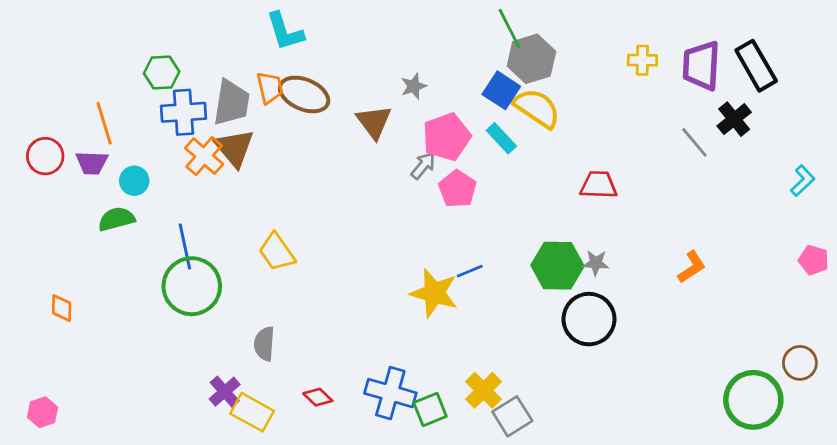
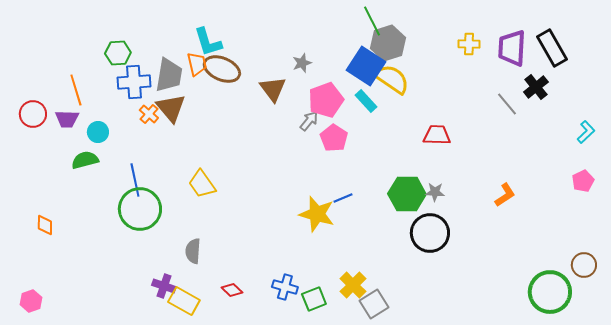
cyan L-shape: (285, 31) -> (208, 42), moved
blue square: (501, 90) -> (366, 66), size x1.4
orange cross: (204, 156) -> (149, 114), size x0.7
pink pentagon: (814, 260) -> (583, 181), moved, turned 30
purple cross: (225, 392) -> (164, 286), turned -30
blue cross: (390, 393) -> (285, 287), size x0.7

